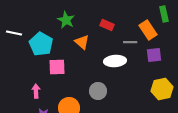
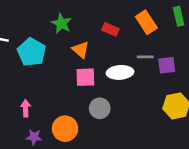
orange rectangle: (148, 30) -> (146, 22), moved
gray line: (130, 42) -> (145, 57), moved
pink square: (57, 67) -> (85, 77), moved

